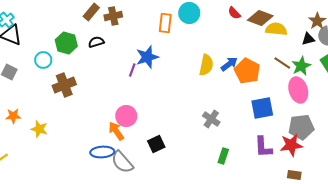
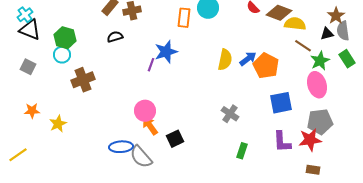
green hexagon: (66, 43) -> (65, 38), moved
brown line: (282, 63) -> (303, 46), moved
yellow star: (39, 129) -> (58, 124), turned 30
orange arrow: (116, 131) -> (150, 126), moved

